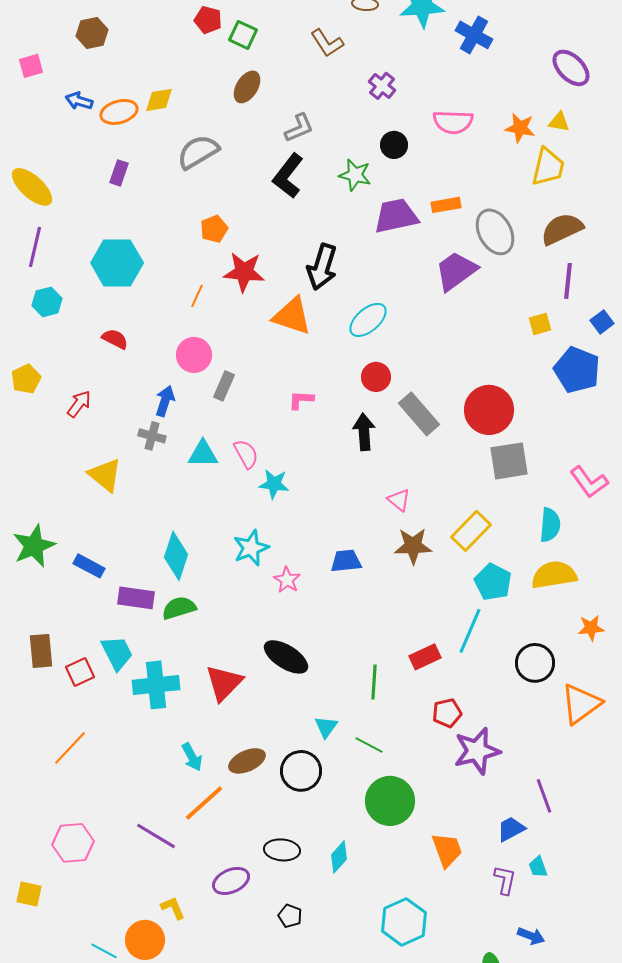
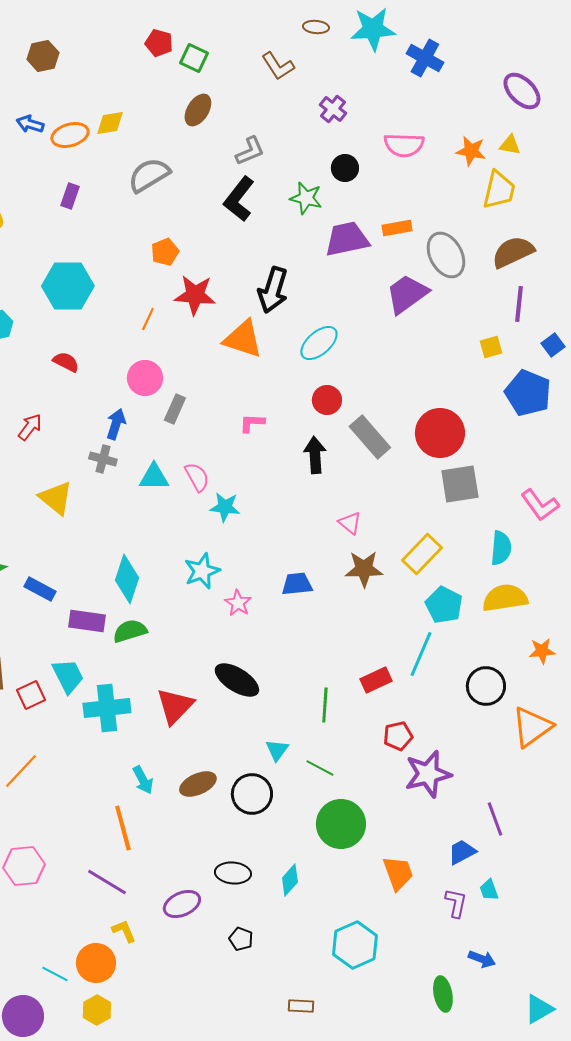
orange line: (204, 803) -> (123, 828), moved, turned -63
purple line: (156, 836) -> (107, 882), moved

